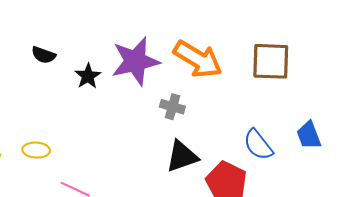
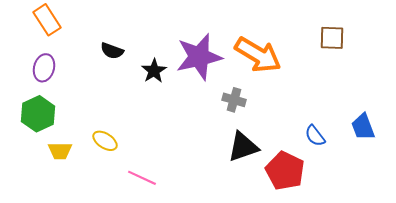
brown square: (271, 61) -> (332, 38), moved, size x0.7
blue semicircle: (258, 145) -> (315, 136), size x0.7
yellow ellipse: (36, 150) -> (105, 141), turned 30

